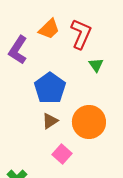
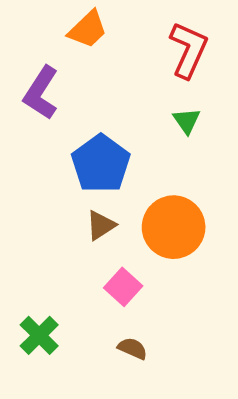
orange trapezoid: (49, 29) -> (88, 29), moved
red L-shape: (81, 34) -> (188, 50), moved

